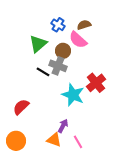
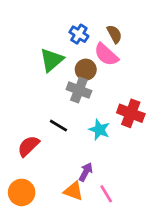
brown semicircle: (84, 25) -> (114, 34), turned 80
black line: (43, 72) -> (58, 126), moved
red cross: (96, 83) -> (131, 113), turned -30
cyan star: (73, 95) -> (99, 130), size x0.7

